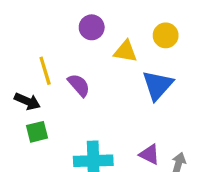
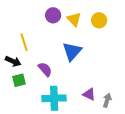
yellow triangle: (125, 51) -> (74, 19), moved, turned 35
purple semicircle: (79, 85) -> (45, 69), moved
blue triangle: (158, 85) -> (72, 51), moved

